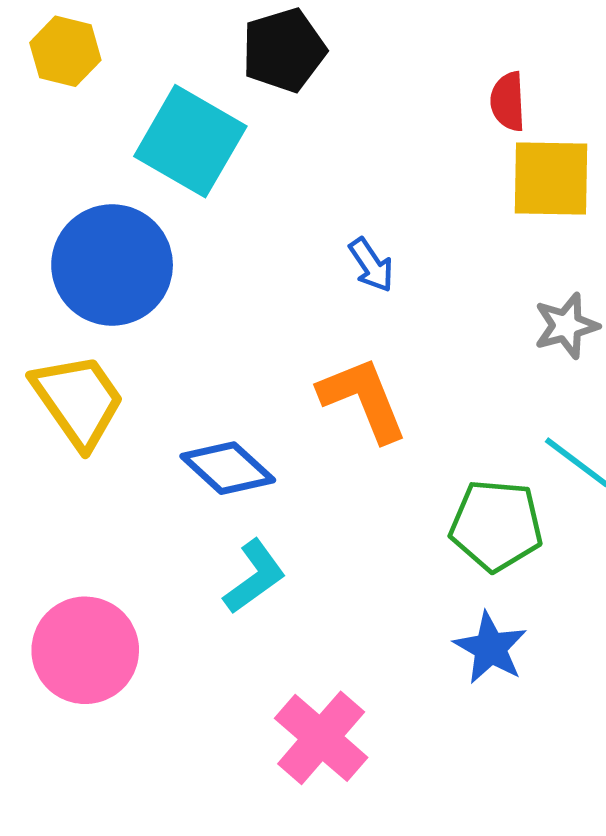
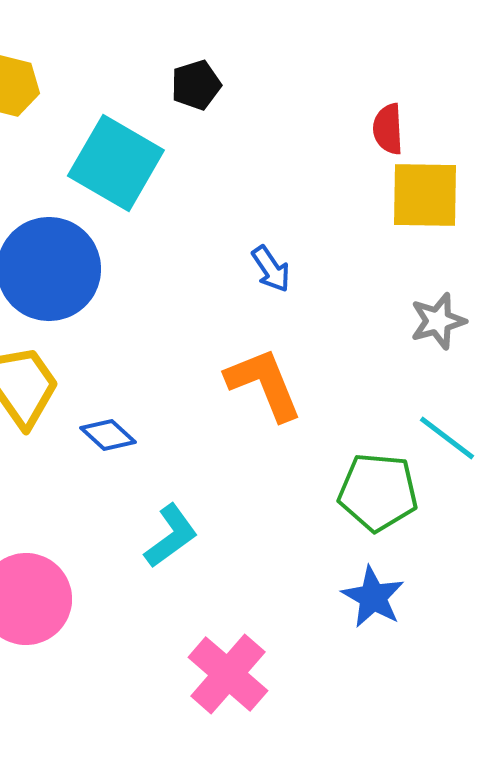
black pentagon: (284, 50) -> (196, 85), size x0.7
blue diamond: (228, 468) -> (108, 435), moved, size x0.7

